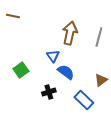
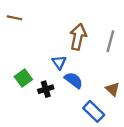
brown triangle: (101, 80) -> (113, 89), turned -40
black cross: (49, 92) -> (46, 89), moved

